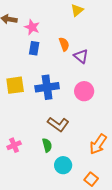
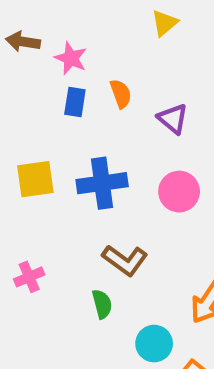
orange semicircle: (64, 44) -> (121, 94), moved
pink cross: (14, 145) -> (29, 277), moved
cyan circle: (63, 165) -> (154, 344), moved

